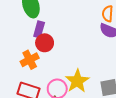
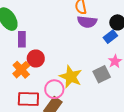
red circle: (45, 43) -> (36, 58), moved

